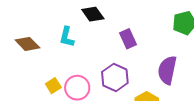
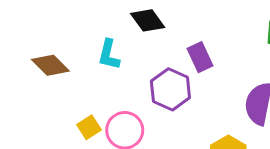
purple hexagon: (115, 77) -> (170, 89), moved

